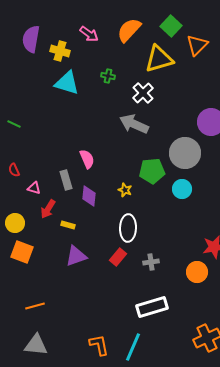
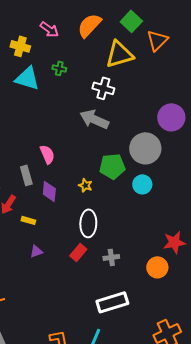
green cross: (108, 76) -> (59, 68), moved
white cross: (143, 93) -> (103, 88), turned -30
purple triangle: (76, 256) -> (36, 251), size x0.6

